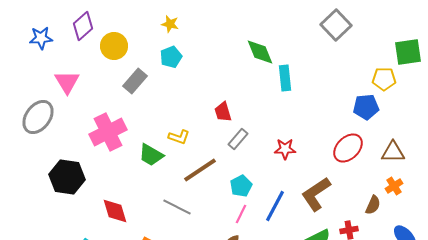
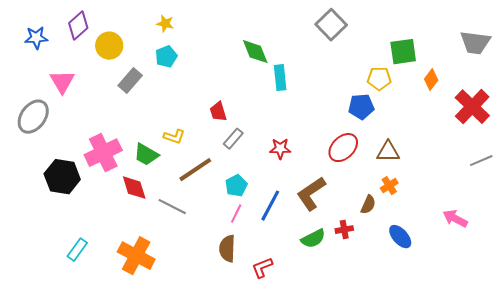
pink cross: (108, 132) -> (103, 153), moved
red diamond: (115, 211) -> (134, 188), moved

